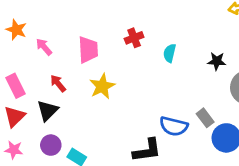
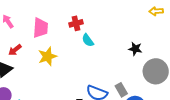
cyan semicircle: (170, 53) -> (88, 40), moved, turned -56
red arrow: (58, 83) -> (15, 50), turned -96

